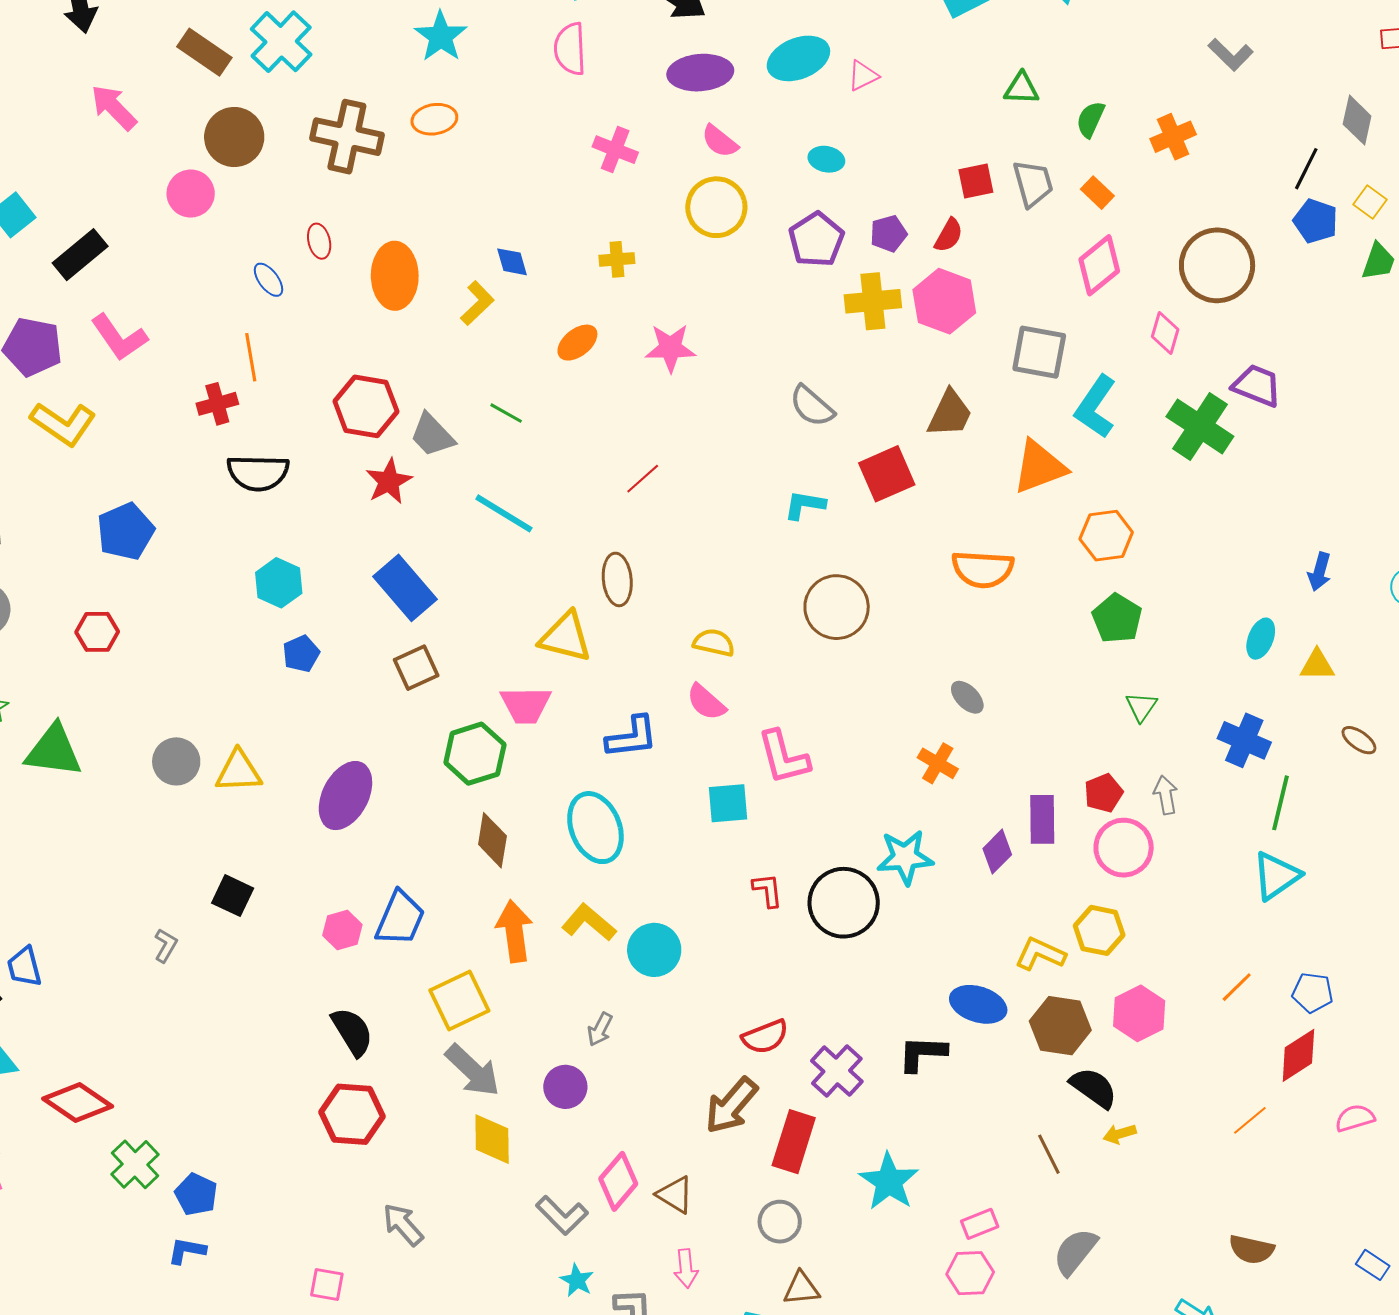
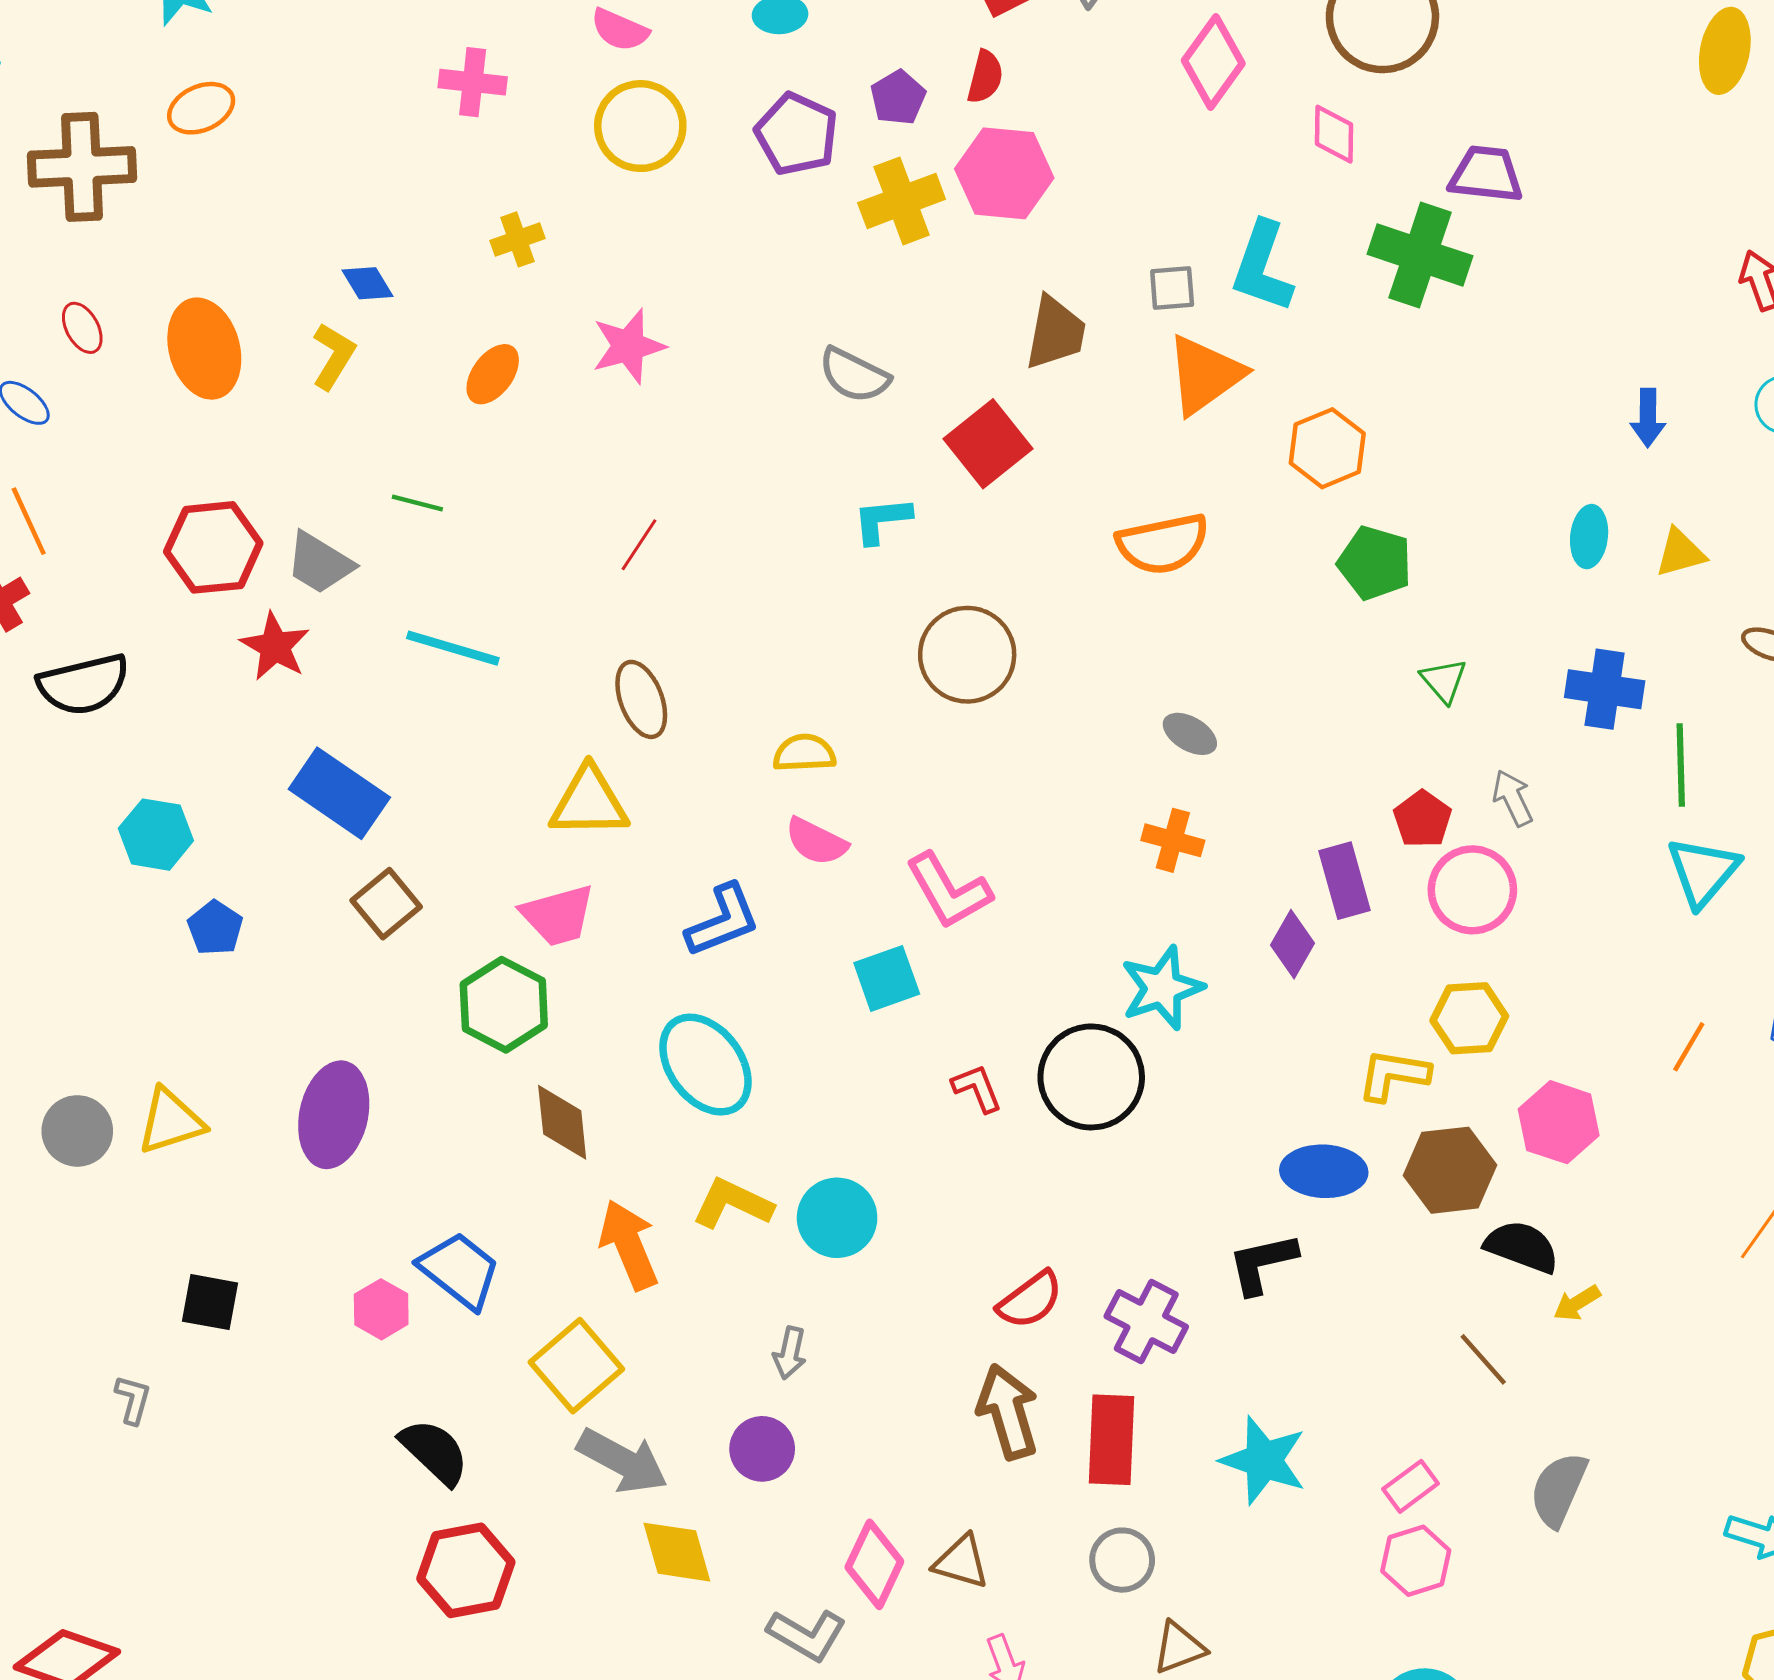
gray square: (1039, 352) -> (1172, 288), moved, size x0.6
blue trapezoid: (400, 918) -> (460, 1270), turned -60
brown arrow: (731, 1105) -> (1008, 1412), turned 138

